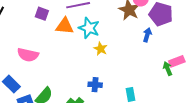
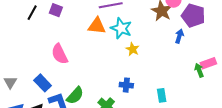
purple square: (42, 14) -> (56, 10), moved
pink semicircle: (28, 55) -> (60, 54), turned 50

